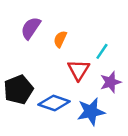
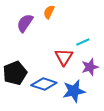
orange semicircle: (60, 39) -> (49, 12), moved
cyan line: (102, 51) -> (83, 42), turned 32

